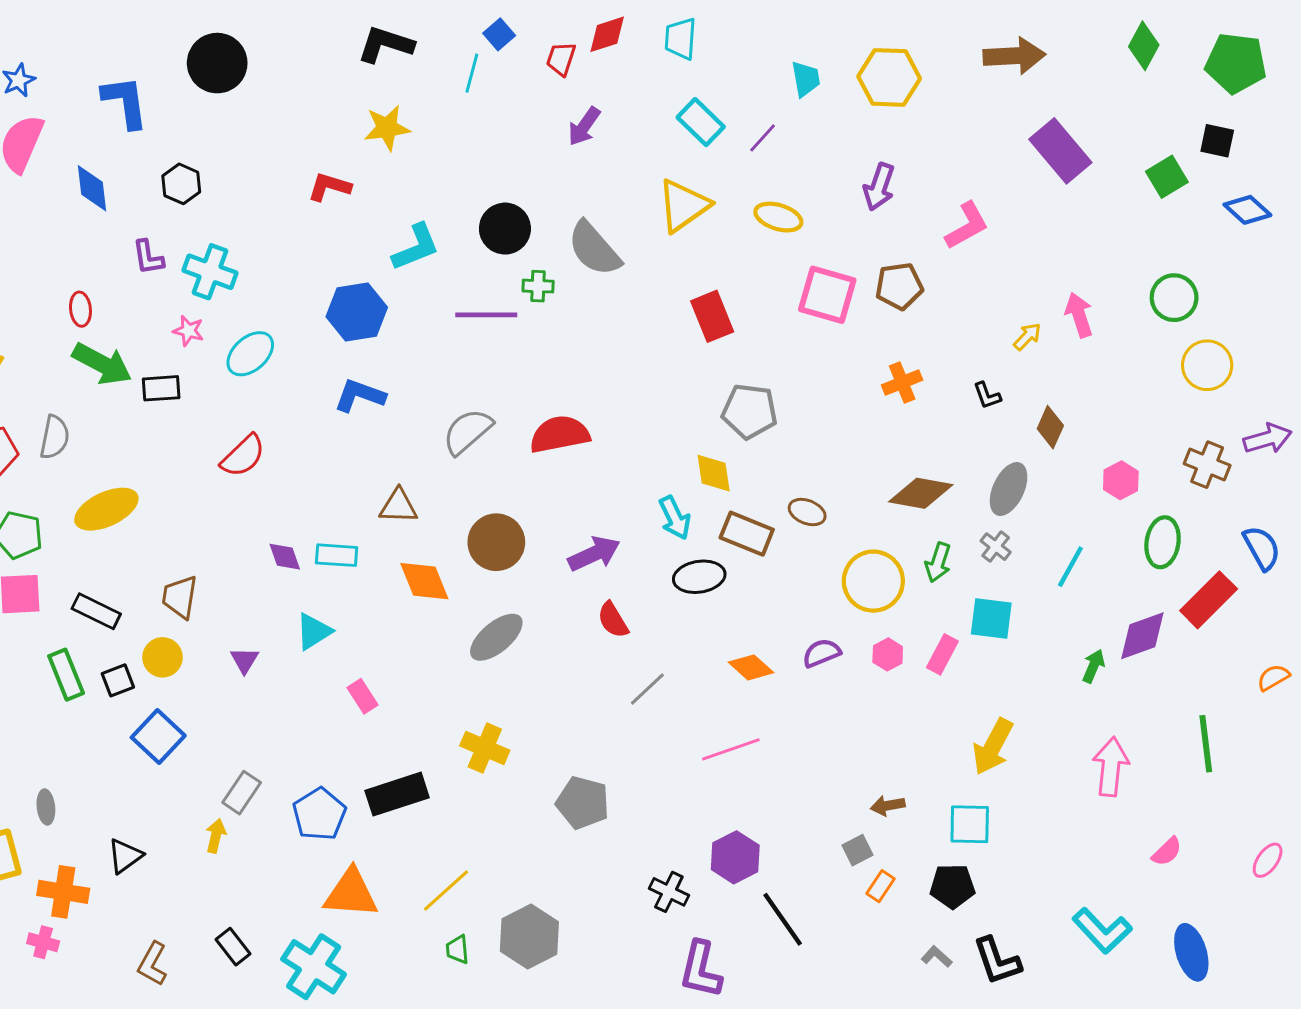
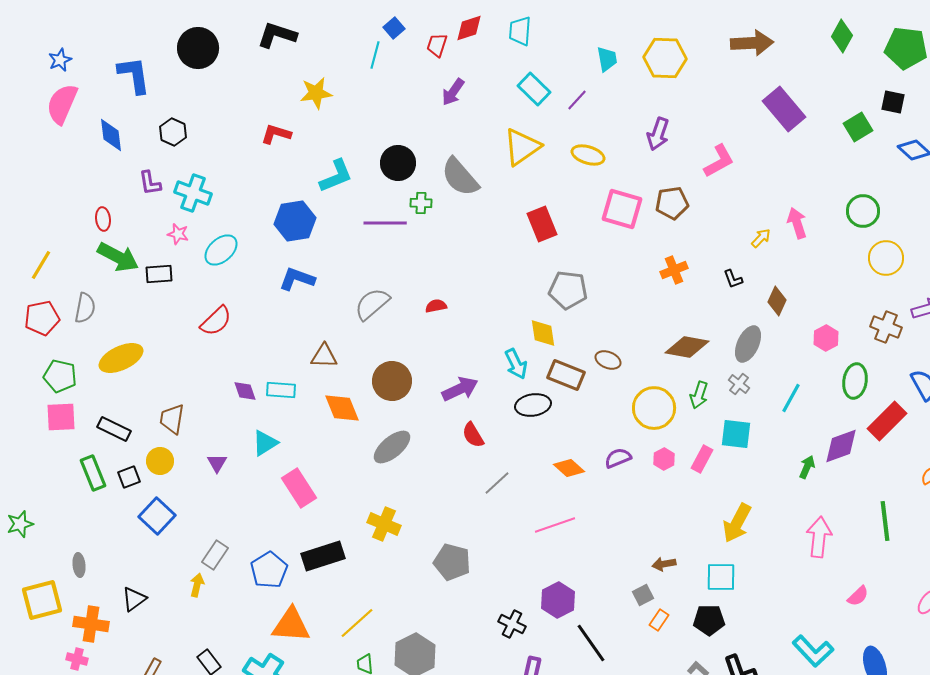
black L-shape: (386, 44) -> (277, 35), moved
red semicircle: (560, 434) -> (436, 306), size x0.5
pink rectangle: (363, 696) -> (299, 488), size x1.6

